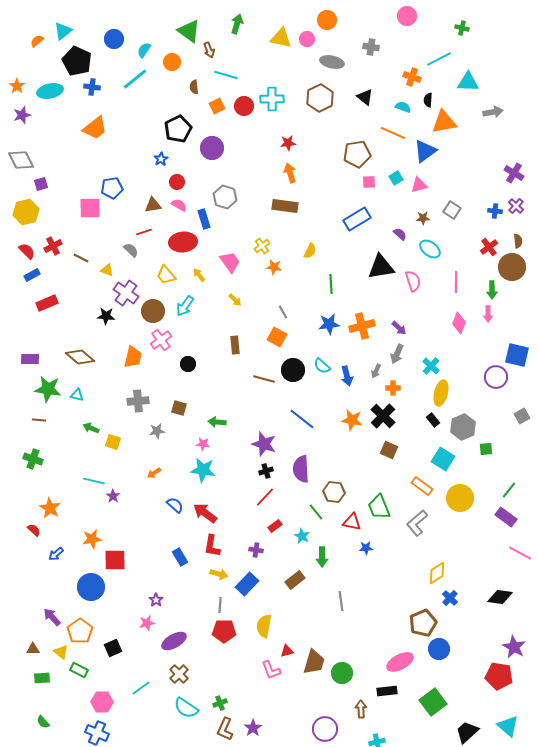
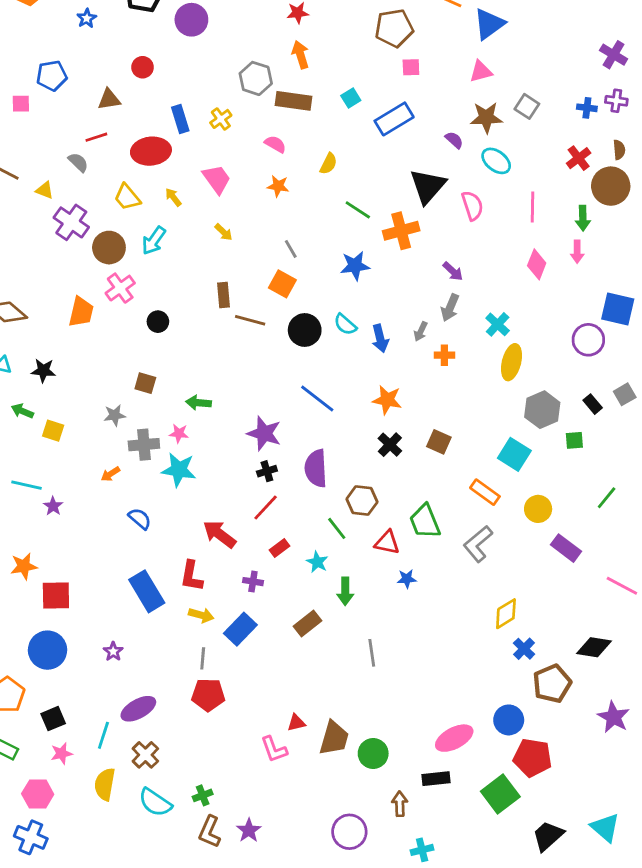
blue star: (161, 159) -> (87, 18), moved
cyan square: (396, 178) -> (351, 98), moved
gray hexagon: (225, 197) -> (256, 78), moved
pink semicircle: (179, 205) -> (275, 144), moved
purple cross: (516, 206) -> (616, 101), turned -35
pink square: (90, 208) -> (21, 104), size x0.6
brown star: (423, 218) -> (486, 118), size x1.6
yellow cross: (262, 246) -> (221, 119), moved
black triangle: (381, 267) -> (428, 186), turned -40
green line: (331, 284) -> (358, 210), turned -54
black star: (106, 316) -> (43, 371), moved
orange cross: (362, 326) -> (401, 231), moved
brown line: (264, 379) -> (250, 320), moved
gray cross: (138, 401) -> (144, 445), moved
black cross: (383, 416) -> (390, 445), moved, size x0.7
black rectangle: (433, 420) -> (593, 404), moved
yellow circle: (460, 498) -> (538, 509), size x0.7
red arrow: (205, 513) -> (219, 534), moved
purple rectangle: (506, 517) -> (566, 548), moved
blue rectangle: (180, 557) -> (147, 591), size x1.6
blue circle: (91, 587) -> (48, 650), moved
pink star: (147, 623) -> (61, 753), moved
brown pentagon: (423, 623) -> (552, 684), moved
yellow semicircle: (264, 626) -> (105, 784), moved
red pentagon: (499, 676) -> (532, 758), moved
cyan line: (141, 688) -> (103, 735), moved, turned -36

